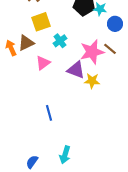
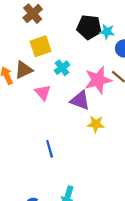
pink triangle: (43, 63) -> (43, 92), turned -35
yellow star: (92, 81) -> (96, 124), moved

